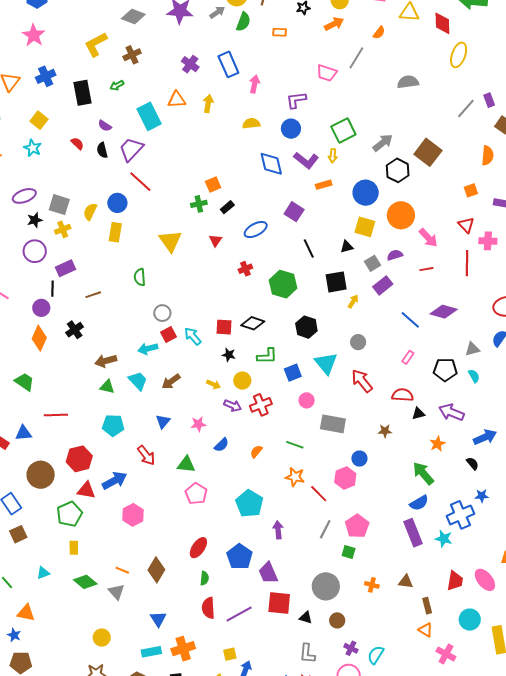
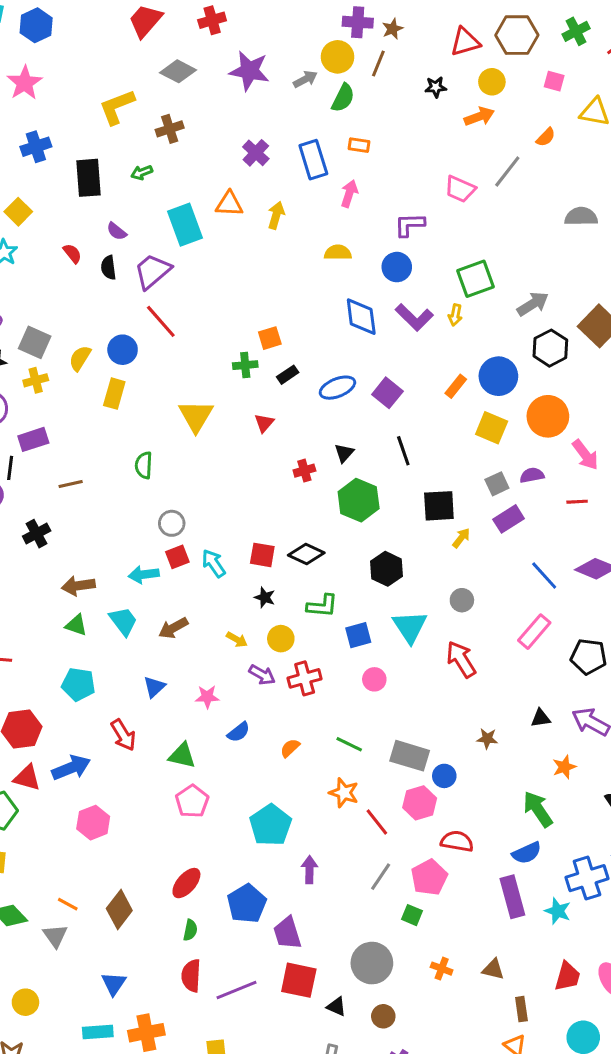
orange rectangle: (280, 32) -> (359, 145), moved
orange rectangle: (324, 185) -> (456, 386), moved, turned -42
blue ellipse: (256, 230) -> (337, 388), moved
black triangle: (347, 247) -> (344, 453), moved, turned -40
pink rectangle: (408, 357) -> (534, 632), size x1.6
red semicircle: (402, 395) -> (457, 841), moved
gray rectangle: (333, 424) -> (410, 756), moved

